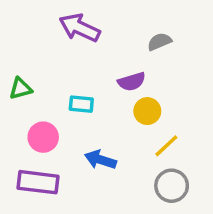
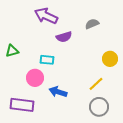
purple semicircle: (132, 82) -> (64, 37), moved
yellow circle: (147, 111) -> (110, 59), moved
pink circle: (43, 137) -> (35, 78), moved

